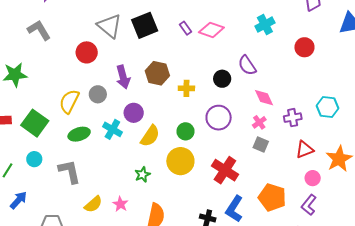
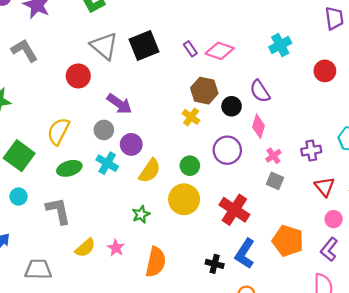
brown hexagon: (157, 73) -> (204, 91), moved
purple arrow: (123, 77) -> (119, 104), turned -40
yellow cross: (186, 88) -> (191, 117), turned 35
gray circle: (98, 94) -> (104, 130), moved
pink diamond: (264, 98) -> (258, 126), moved, turned 40
red triangle: (305, 149) -> (325, 187), turned -48

